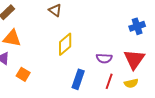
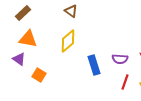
yellow diamond: (65, 44) -> (68, 41), moved
blue rectangle: (78, 79) -> (94, 65), moved, turned -36

